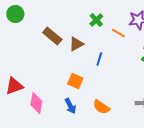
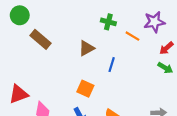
green cross: (96, 20) -> (108, 22), turned -32
brown rectangle: (52, 36) -> (40, 39), moved

